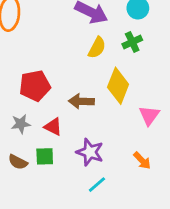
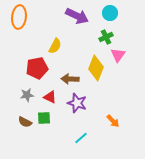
yellow semicircle: (97, 48) -> (55, 46), moved
pink triangle: (149, 115) -> (118, 55), moved
purple star: (90, 152) -> (77, 103), moved

